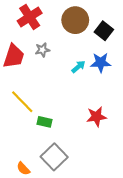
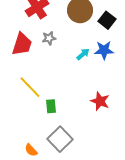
red star: (96, 117) -> (100, 101), turned 30
green rectangle: (44, 122) -> (51, 106), turned 72

